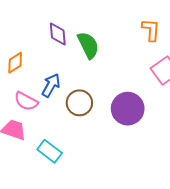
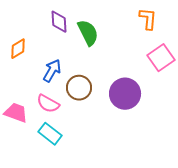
pink semicircle: (26, 101) -> (48, 104), moved

